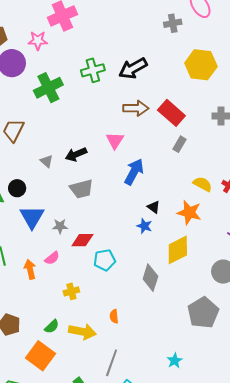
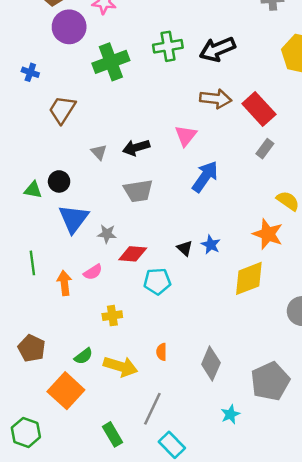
black triangle: (154, 207) -> (185, 248), moved
gray diamond: (150, 278) -> (211, 363), moved
gray pentagon: (203, 313) -> (270, 381), moved

